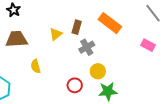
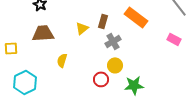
yellow semicircle: (36, 66) -> (62, 60), turned 32
yellow circle: (98, 71) -> (115, 65), moved

